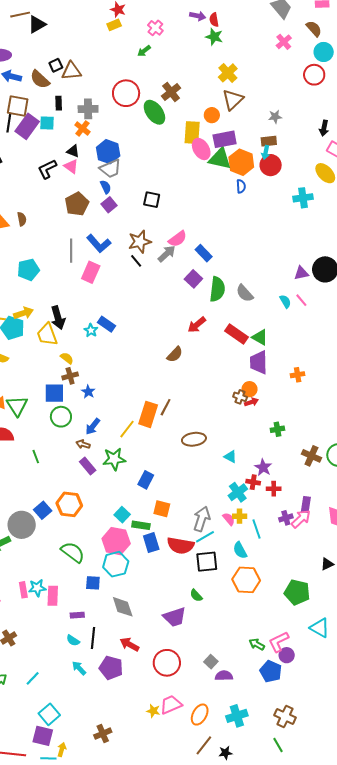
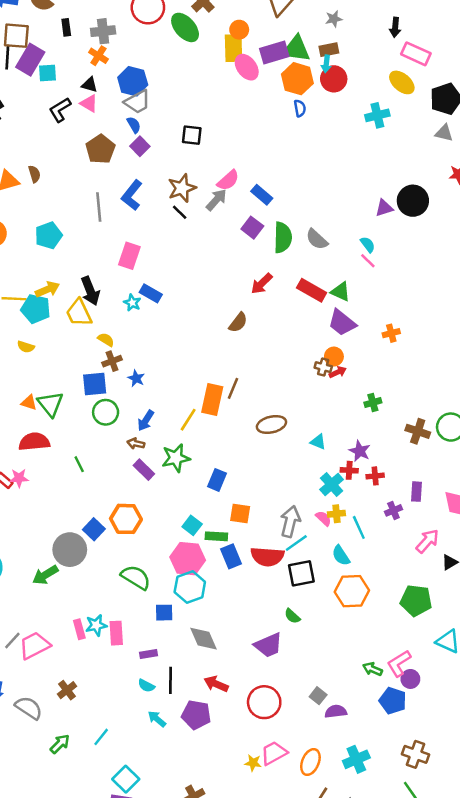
orange circle: (212, 115) -> (239, 30), moved
cyan square: (47, 123) -> (48, 73), moved
green triangle: (220, 159) -> (296, 49), moved
blue L-shape: (99, 244) -> (132, 195), turned 85
pink rectangle: (91, 272) -> (129, 256), moved
pink line: (301, 300) -> (368, 261), moved
purple trapezoid: (259, 362) -> (342, 323), turned -45
pink arrow: (301, 519) -> (427, 541), moved

